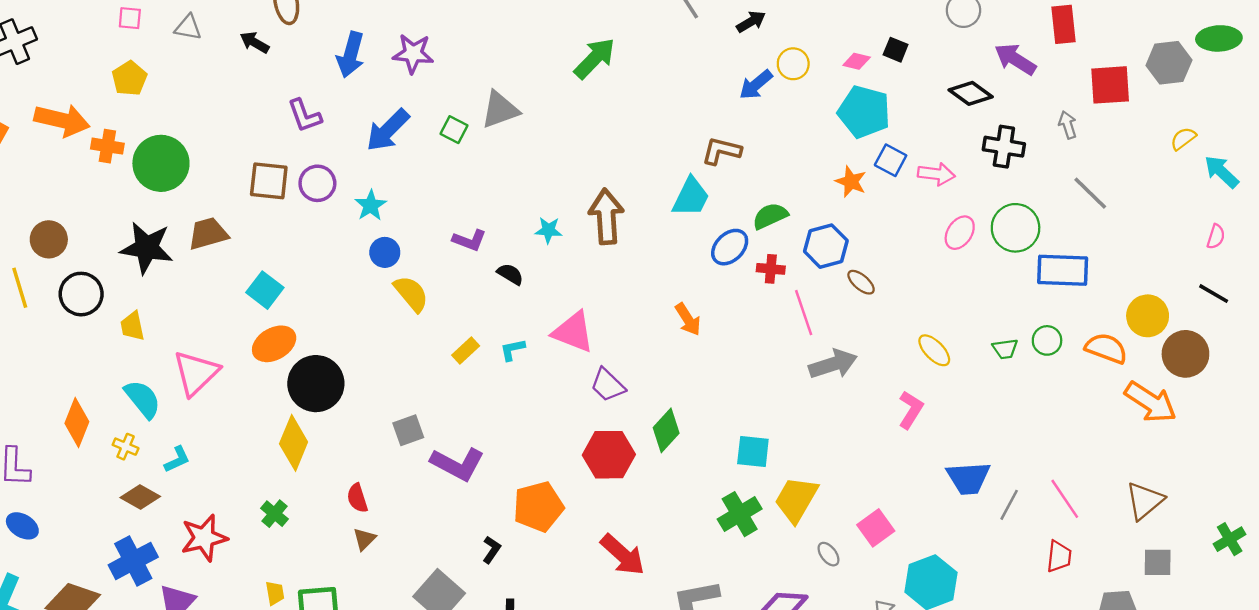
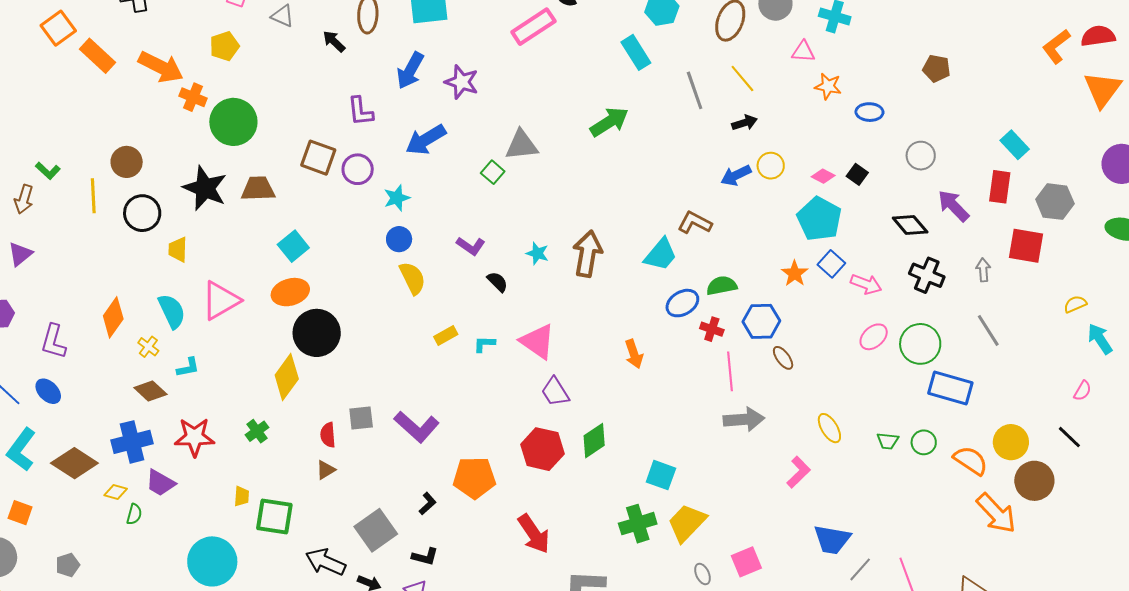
gray hexagon: (1169, 63) -> (1055, 202), moved
green square: (454, 130) -> (493, 172), moved
gray square: (408, 430) -> (361, 418), moved

